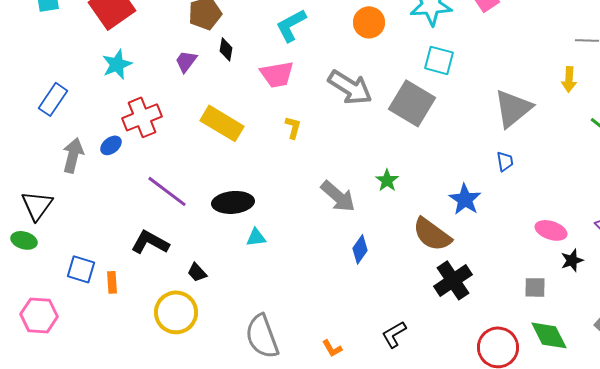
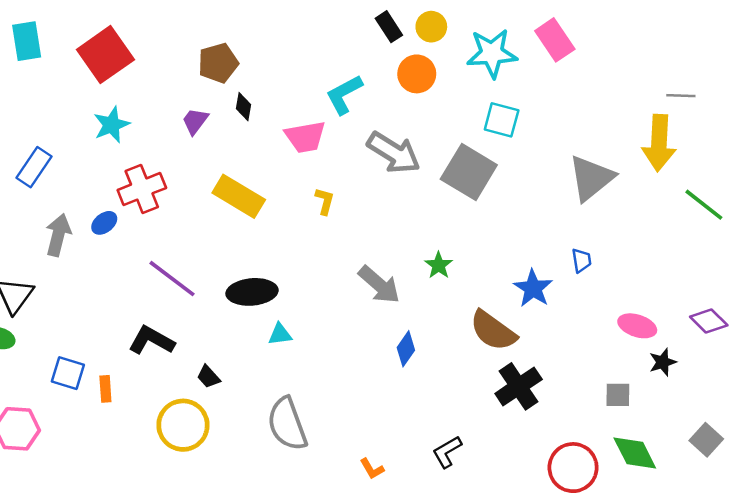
cyan L-shape: (291, 25) -> (344, 94), moved
yellow arrow: (569, 79) -> (659, 143), size x1.8
blue trapezoid: (505, 161) -> (581, 260), moved
gray semicircle: (262, 336) -> (287, 424), moved

